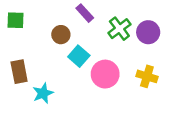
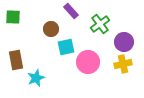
purple circle: (148, 32) -> (124, 42), moved
cyan square: (79, 56) -> (66, 47), turned 36
yellow cross: (147, 76) -> (123, 64), turned -30

